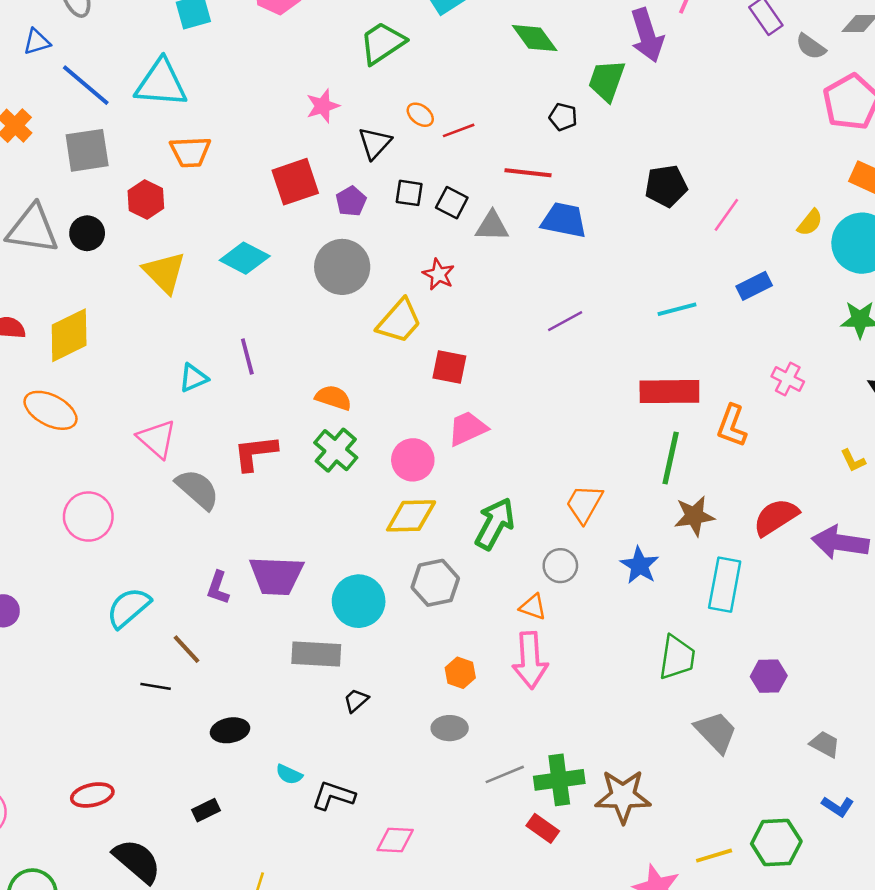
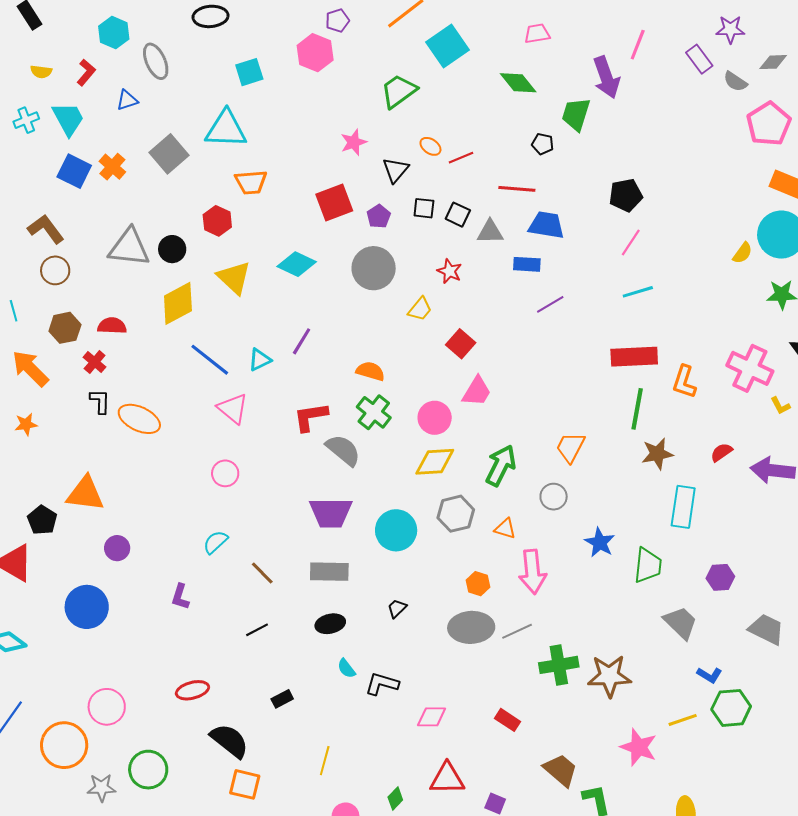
blue line: (86, 85) -> (210, 360), moved
gray square: (87, 150) -> (169, 154), moved, turned -30
pink line: (726, 215) -> (631, 242), moved
yellow semicircle: (810, 223) -> (742, 253), moved
blue rectangle: (754, 286) -> (527, 264), moved, turned 32
yellow trapezoid: (399, 321) -> (420, 309), size x0.7
yellow diamond: (69, 335) -> (178, 303), moved
purple line: (247, 357) -> (302, 341), turned 48
red square: (449, 367) -> (461, 344), turned 32
pink cross: (788, 379) -> (750, 368), moved, size x1.8
orange ellipse: (51, 410) -> (139, 419), moved
pink trapezoid: (468, 428) -> (477, 391), turned 148
gray semicircle: (198, 489) -> (343, 450), moved
pink circle: (88, 517) -> (225, 473), moved, size x0.7
red semicircle: (776, 517) -> (721, 452), size x0.6
blue star: (639, 565) -> (600, 542), moved
purple L-shape: (218, 588) -> (180, 597), moved
orange triangle: (533, 607) -> (505, 529), moved
cyan semicircle: (128, 608) -> (215, 542), size x0.7
gray rectangle: (316, 654) -> (329, 572), moved
black line: (156, 686) -> (257, 630), moved, turned -35
gray ellipse: (450, 728) -> (471, 627), size x1.6
black ellipse: (230, 730) -> (330, 624), moved
gray trapezoid: (825, 744) -> (766, 629), size x1.5
cyan semicircle: (289, 774) -> (346, 668), turned 30
gray line: (505, 774) -> (517, 631), moved
blue L-shape: (838, 806) -> (709, 675), moved
red rectangle: (543, 828) -> (508, 720), moved

